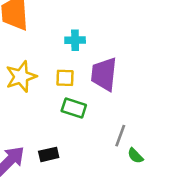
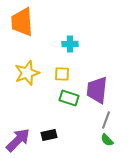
purple trapezoid: (104, 74) -> (97, 90), moved
green semicircle: (135, 156) -> (107, 140), moved

